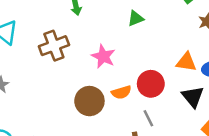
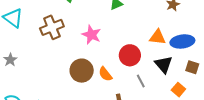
orange semicircle: (121, 92) -> (105, 74), moved, turned 70
gray line: (148, 118) -> (141, 81), moved

